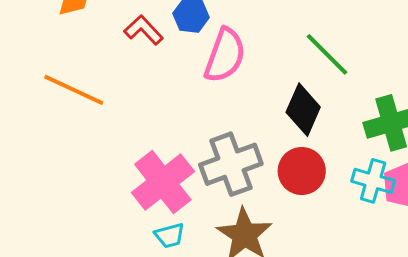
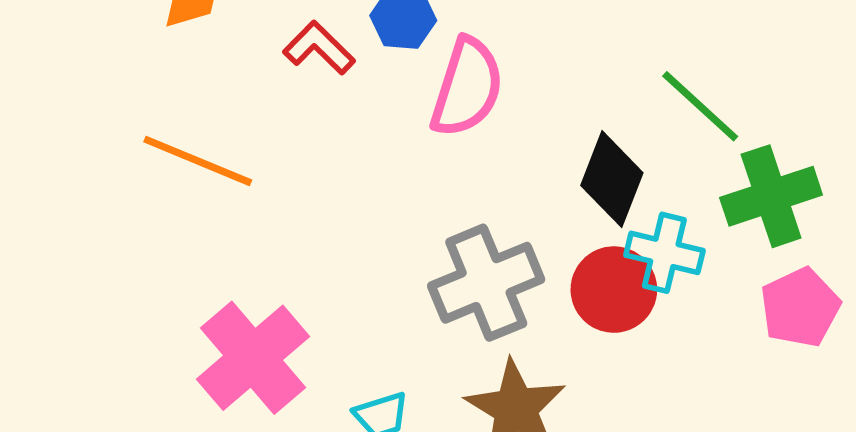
green line: (327, 54) -> (700, 106), moved
cyan cross: (373, 181) -> (664, 253), moved
pink cross: (163, 182) -> (253, 358), moved

